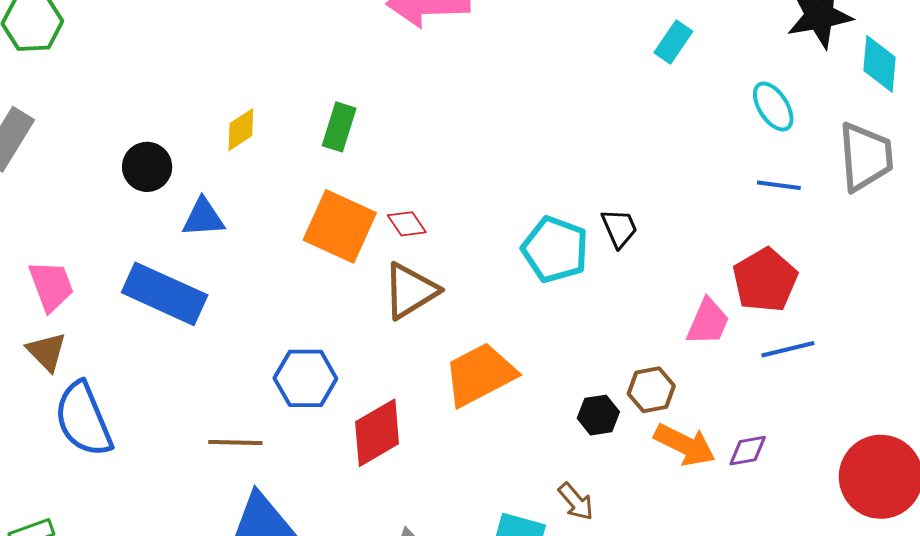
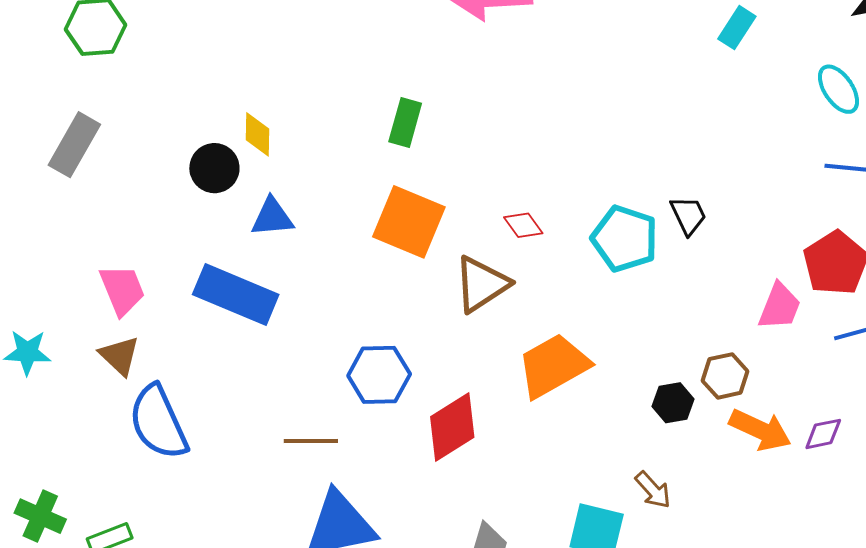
yellow diamond: (241, 130) -> (258, 134), moved, turned -54
red diamond: (407, 224) -> (523, 225), moved

